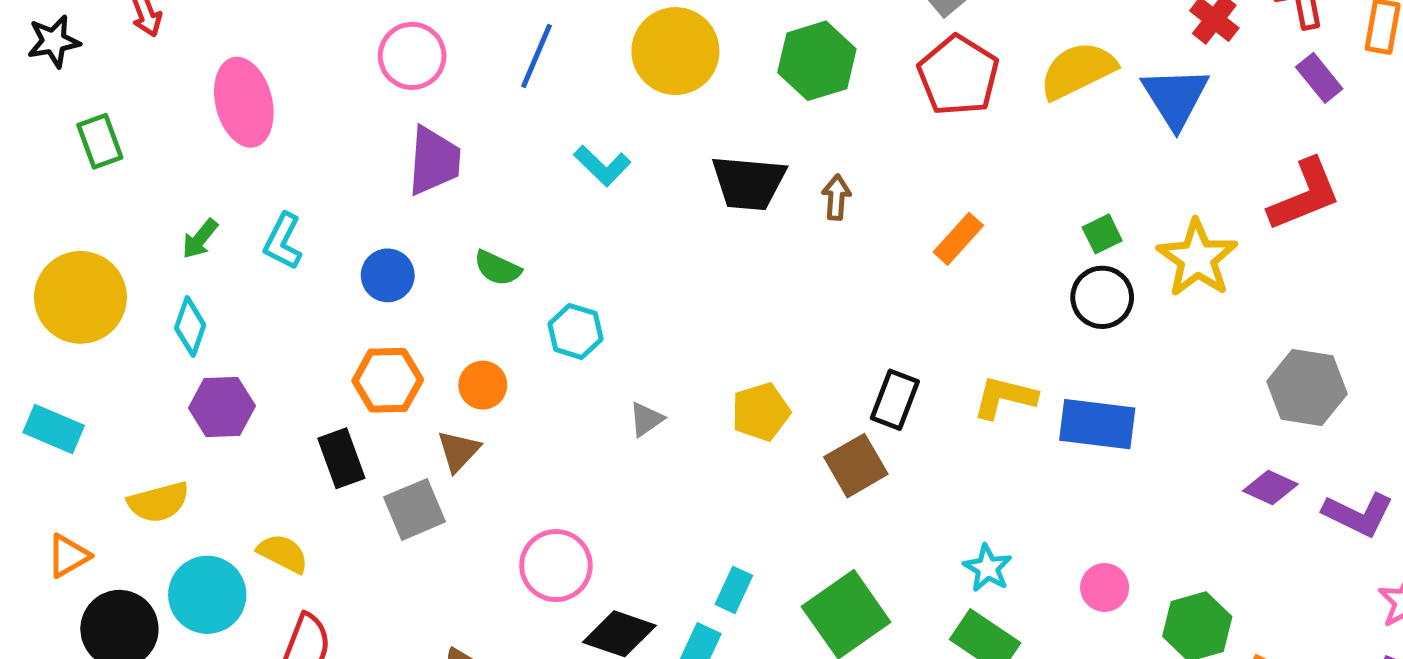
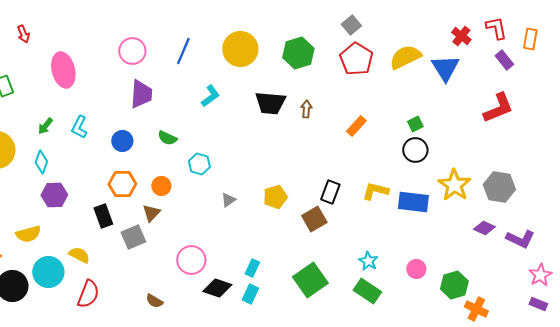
cyan L-shape: (602, 166) -> (210, 96), turned -80
yellow star: (1197, 258) -> (454, 185), moved
cyan rectangle: (734, 590) -> (252, 268), moved

